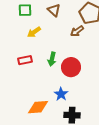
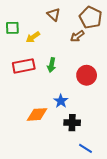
green square: (25, 10) -> (12, 28), moved
red rectangle: (25, 60) -> (24, 66), size x1.5
red circle: (71, 67) -> (87, 75), moved

